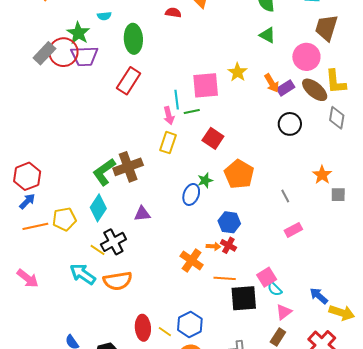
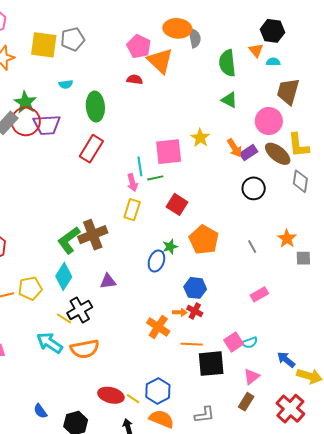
green star: (78, 33) -> (25, 102), moved
gray line: (285, 196) -> (252, 246), moved
cyan semicircle: (275, 289) -> (250, 343), moved, turned -63
red ellipse: (143, 328) -> (111, 395), turned -70

